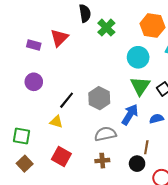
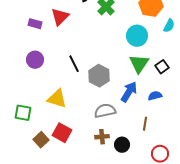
black line: (67, 100) -> (74, 64), moved, turned -66
yellow triangle: (56, 122) -> (57, 99), size x1.5
brown square: (25, 164) -> (41, 140), moved
black circle: (137, 164) -> (122, 145), moved

